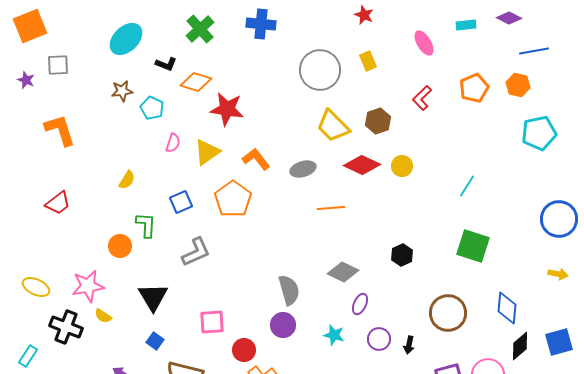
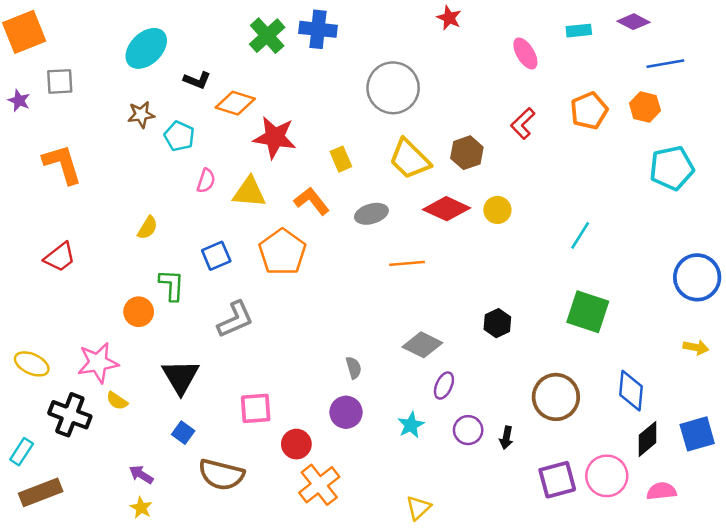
green cross: (200, 29) -> (267, 36), moved
yellow rectangle: (368, 61) -> (341, 159), moved
yellow triangle: (207, 152) -> (249, 192), turned 40
gray semicircle: (289, 290) -> (354, 368), size x0.6
cyan star: (334, 335) -> (411, 425), turned 30

